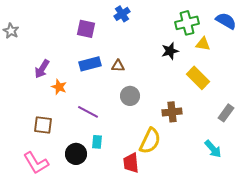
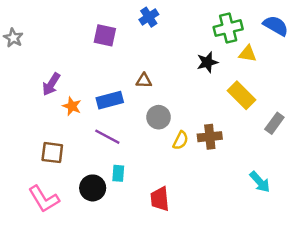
blue rectangle: (90, 64) -> (110, 100), moved
gray rectangle: (226, 113) -> (274, 123), moved
yellow semicircle: (150, 141) -> (181, 140), moved, size x0.6

